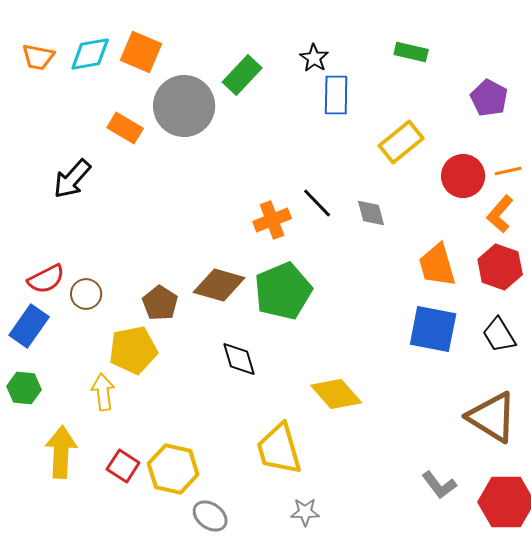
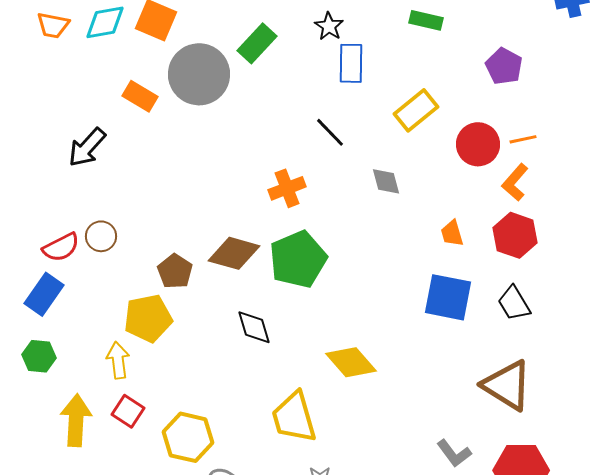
black line: (317, 203) -> (330, 132), moved
orange trapezoid: (437, 265) -> (452, 233), size x0.6
brown circle: (86, 294) -> (101, 236), moved
red square: (123, 466) -> (128, 411), moved

